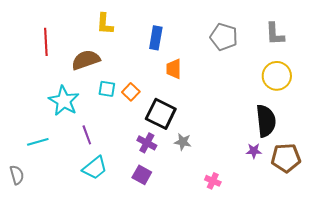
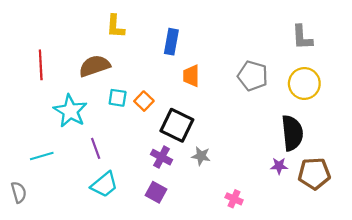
gray pentagon: (224, 37) -> (253, 76), moved
red line: (46, 42) -> (41, 65), moved

